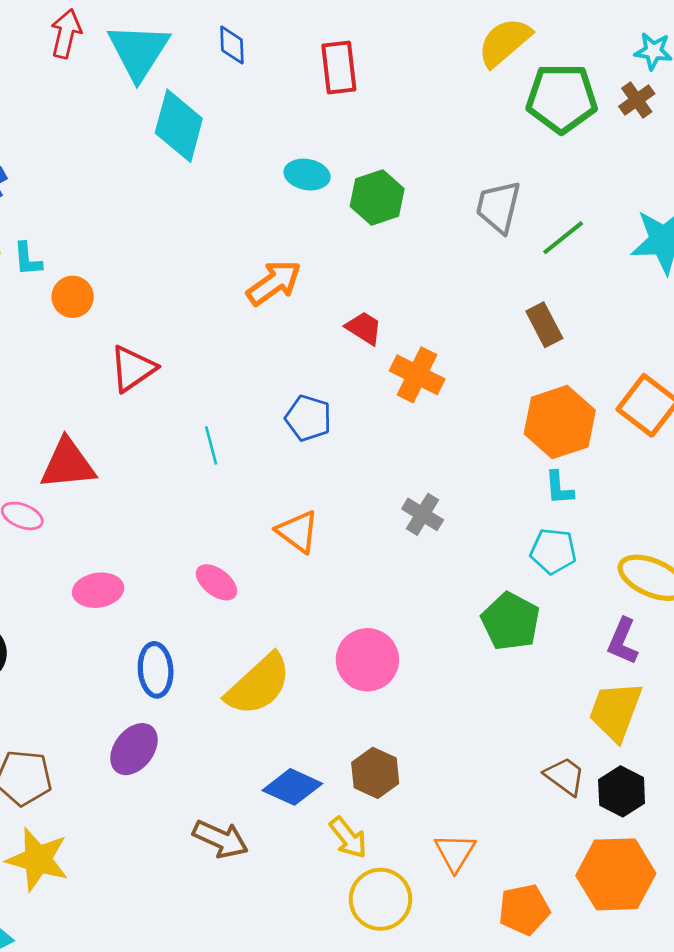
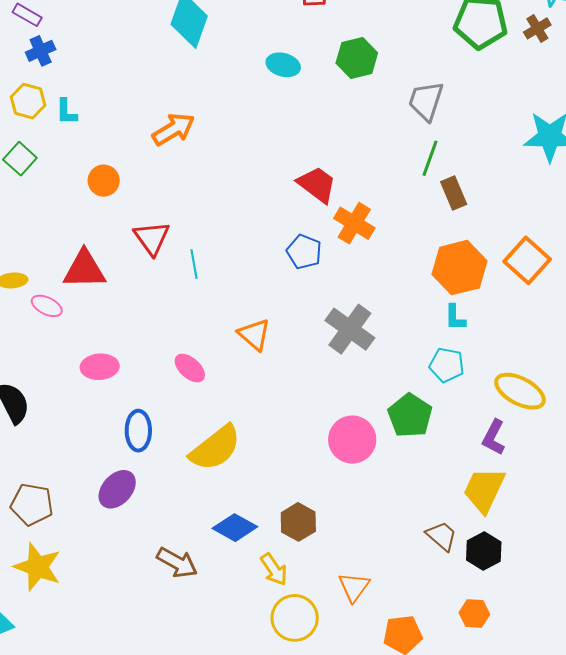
green hexagon: (377, 197) -> (357, 58), moved
green line: (563, 238) -> (430, 158), moved, turned -36
orange arrow: (274, 283) -> (173, 129), moved
orange circle: (73, 297) -> (104, 181), moved
red trapezoid: (364, 328) -> (317, 184), size x1.4
red triangle: (133, 369) -> (152, 238), moved, turned -36
blue pentagon: (308, 418) -> (304, 252), moved
gray cross: (423, 514) -> (350, 329), size x1.6
pink circle: (367, 660) -> (352, 440), moved
orange hexagon: (616, 874) -> (474, 613), size x0.5

